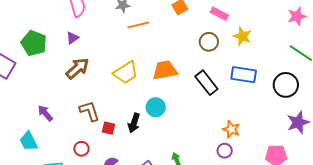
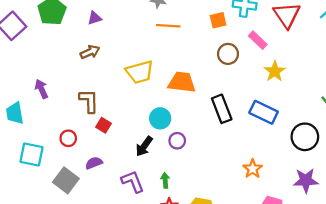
brown circle: (209, 42) -> (228, 54), moved
brown arrow: (77, 68) -> (90, 52), size x0.7
black arrow: (134, 123) -> (144, 146), moved
orange star: (231, 129) -> (253, 169), moved
purple circle: (225, 151) -> (177, 141), moved

